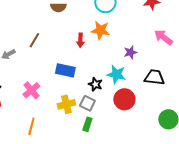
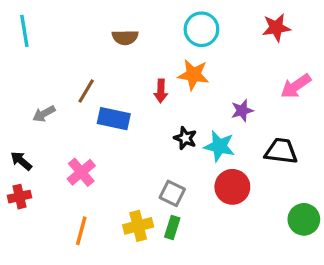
pink arrow: (163, 37) -> (296, 86), turned -72
blue rectangle: (65, 70) -> (114, 119), moved
black star: (95, 84) -> (185, 138), moved
yellow cross: (66, 104) -> (138, 226), moved

